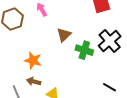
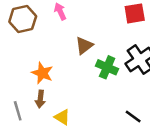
brown arrow: (34, 81) -> (40, 99), turned -104

